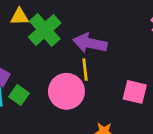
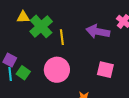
purple arrow: (90, 43) -> (98, 31), moved
yellow line: (85, 70) -> (62, 37), moved

